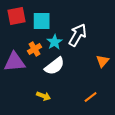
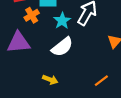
orange cross: (35, 49) -> (32, 15), moved

